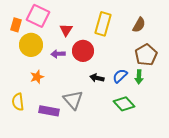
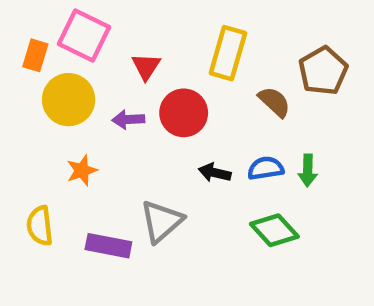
brown semicircle: (139, 25) -> (274, 102), moved, turned -77
brown pentagon: (146, 55) -> (323, 71), moved
blue semicircle: (120, 76) -> (266, 168), turned 35
gray triangle: (73, 100) -> (162, 221), turned 30

